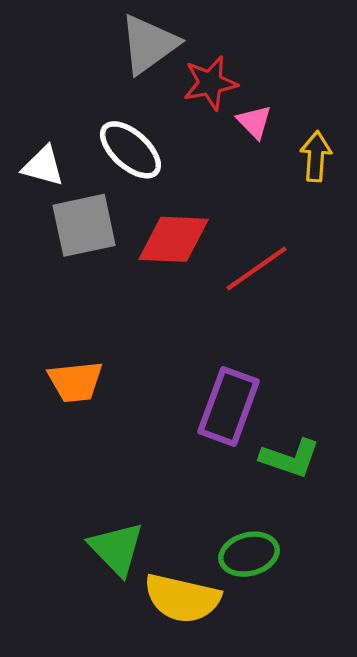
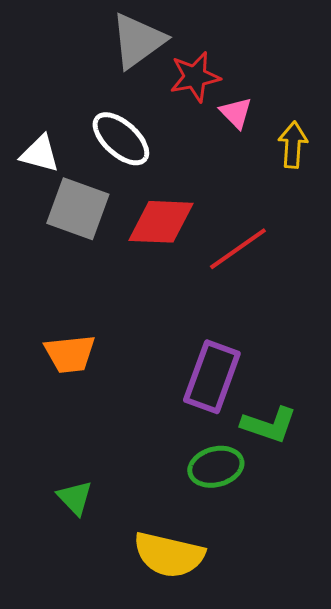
gray square: (84, 225) -> (78, 209), turned 32
green triangle: (116, 549) -> (75, 498), moved, size x0.7
green ellipse: (249, 554) -> (216, 467), moved

